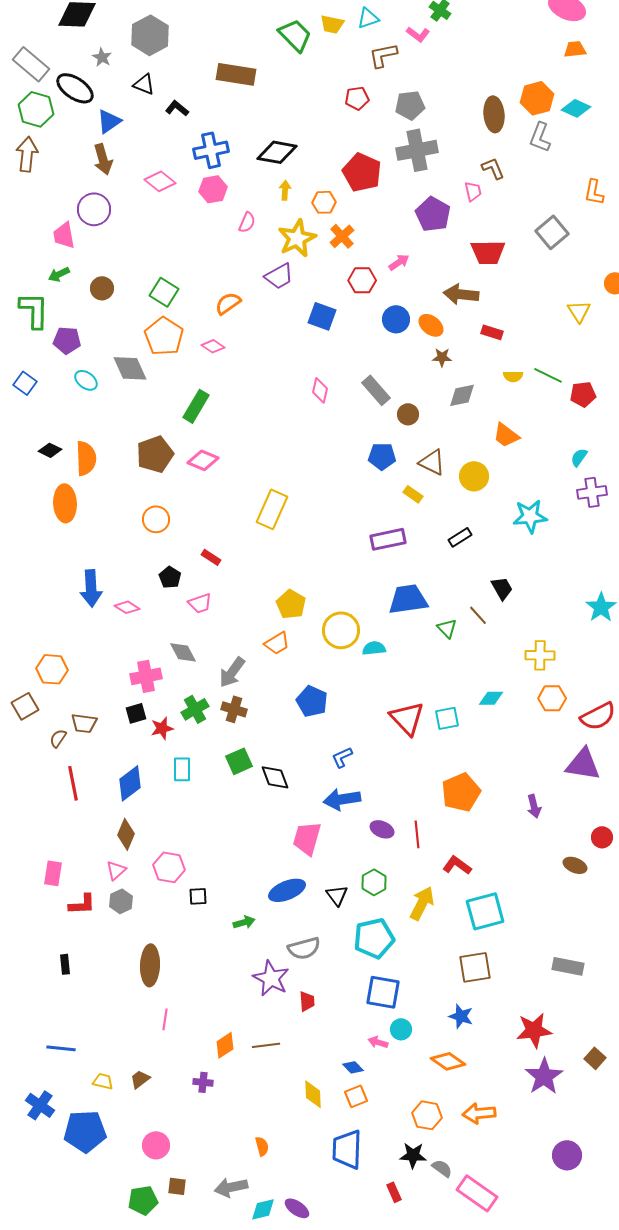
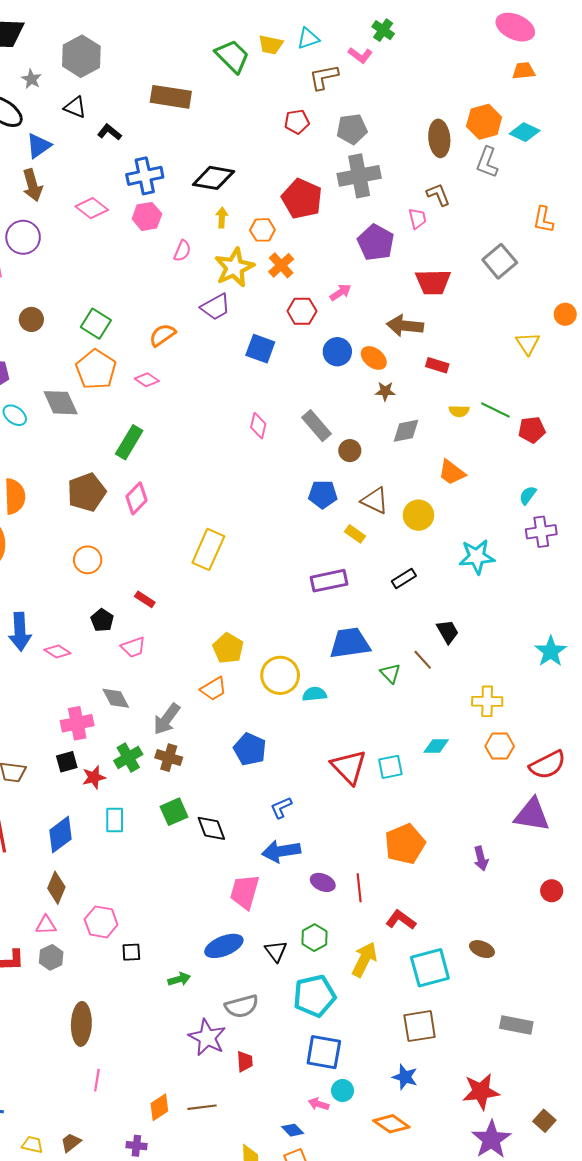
pink diamond: (203, 460) -> (136, 498), turned -68
brown ellipse: (575, 865) -> (482, 949), moved
pink triangle: (116, 870) -> (46, 925), turned 40

